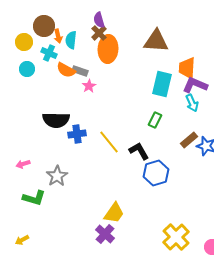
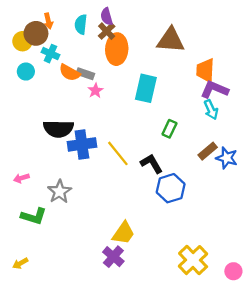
brown circle: (44, 26) -> (36, 33), moved
orange arrow: (58, 36) -> (48, 21), moved
cyan semicircle: (71, 40) -> (81, 24), moved
cyan rectangle: (162, 84) -> (146, 88), moved
blue cross: (77, 134) -> (82, 144), size x1.4

